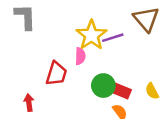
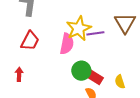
pink semicircle: (80, 56) -> (67, 44), size x1.5
red trapezoid: (56, 74) -> (30, 41), moved

